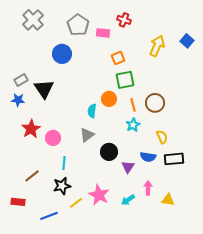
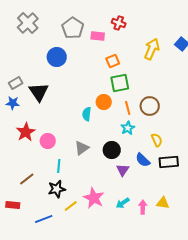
gray triangle: (87, 135) -> (82, 148), moved
black circle: (109, 152) -> (112, 150), moved
blue semicircle: (148, 157) -> (143, 160), turned 35
pink arrow: (148, 188) -> (143, 207), moved

